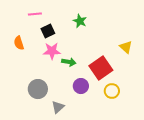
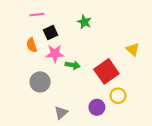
orange semicircle: (19, 43) -> (32, 45), moved
purple circle: (81, 86) -> (97, 107), moved
gray circle: (38, 89) -> (40, 82), moved

